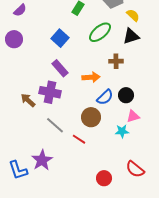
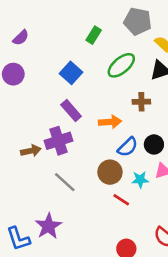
purple cross: (50, 92) -> (58, 141), turned -30
brown arrow: (28, 100) -> (31, 151), turned 126
cyan star: (122, 131) -> (140, 180), moved
red line: (79, 139) -> (121, 200), moved

